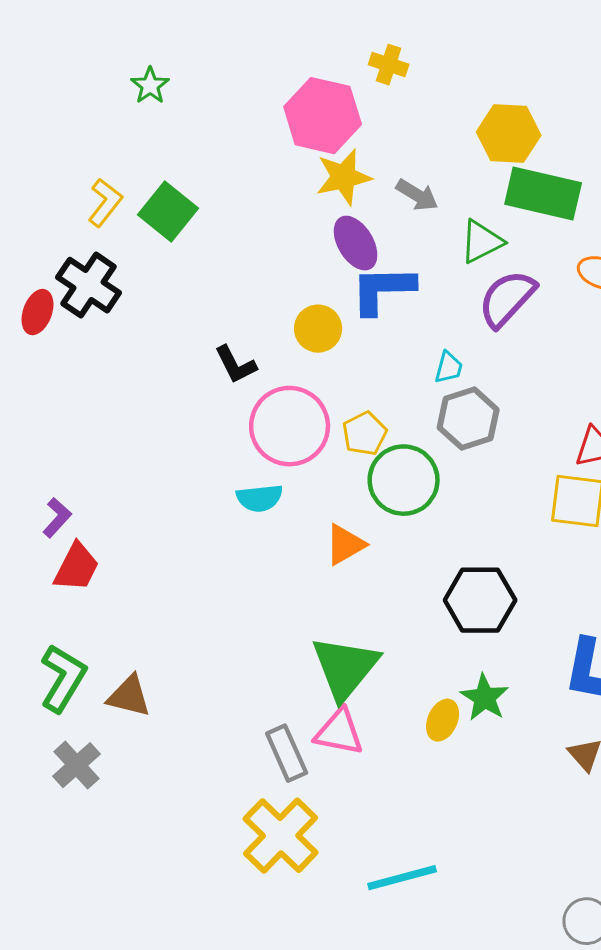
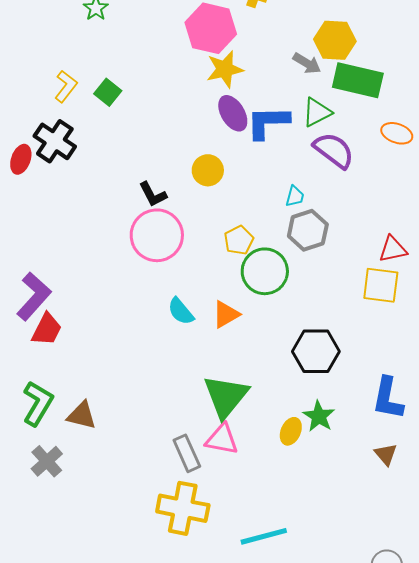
gray arrow: (417, 195) -> (307, 63), moved
green square: (168, 212) -> (108, 92), size x0.7
blue L-shape: (383, 290) -> (268, 122), moved
purple semicircle: (507, 299) -> (334, 150), turned 84
pink circle: (290, 426) -> (157, 235), moved
cyan semicircle: (260, 498) -> (181, 311), moved, turned 56
purple L-shape: (57, 518) -> (34, 296), size x1.8
yellow cross: (281, 836) -> (183, 508), turned -33

